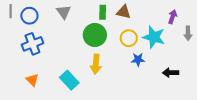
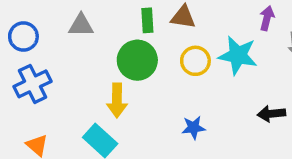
gray triangle: (64, 12) -> (81, 25), turned -49
blue star: (138, 60) -> (193, 128), moved
yellow arrow: (96, 64) -> (117, 100), moved

